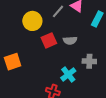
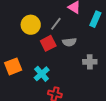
gray line: (58, 11) -> (56, 24), moved
cyan cross: (68, 74) -> (42, 74), moved

